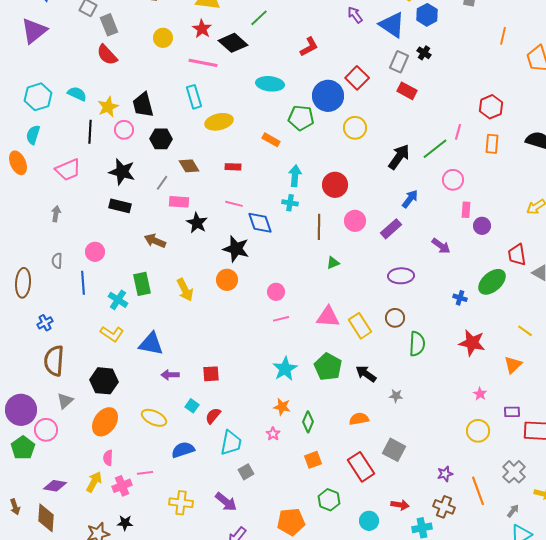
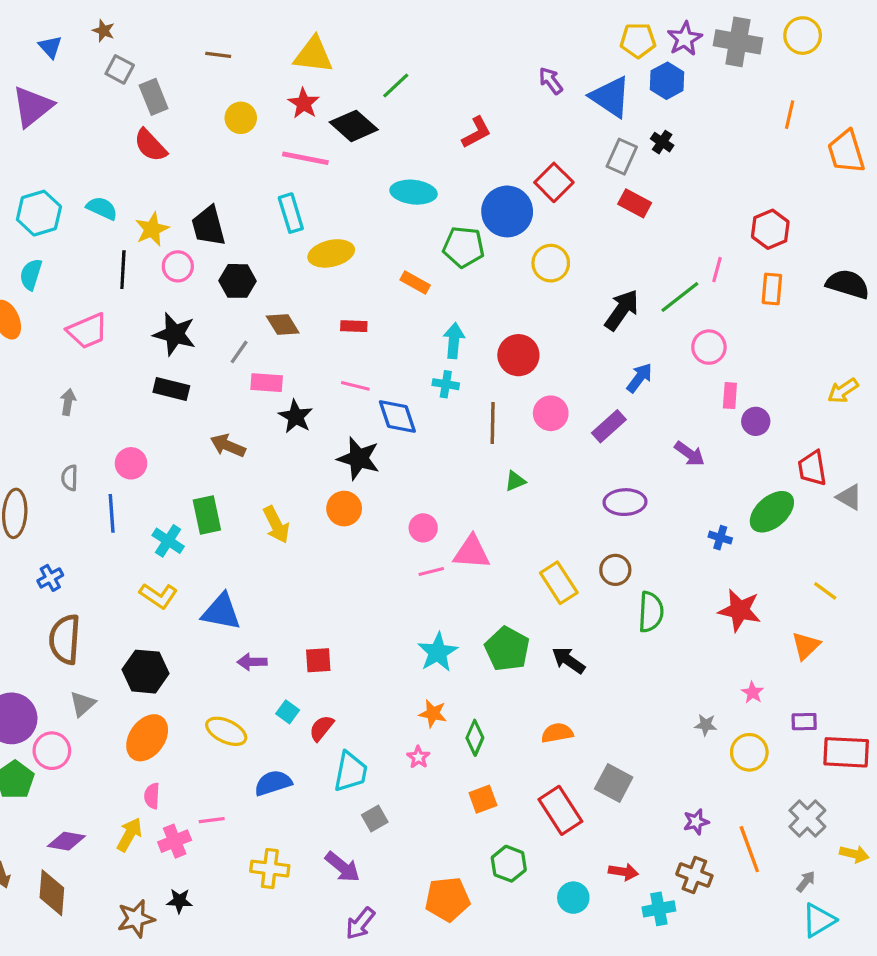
pink triangle: (328, 317) -> (472, 552), moved
gray star: (396, 396) -> (706, 725), moved

